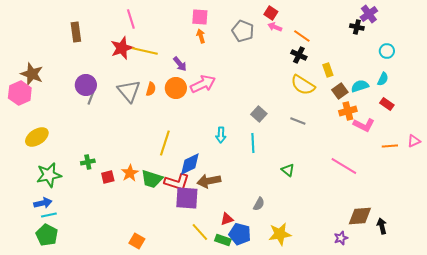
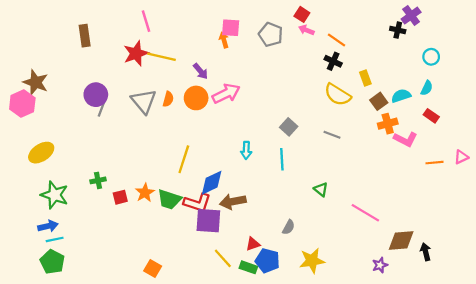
pink square: (200, 17) -> (231, 28), moved
pink line: (344, 166) -> (365, 213), moved
green star: (49, 175) -> (55, 195), turned 30

